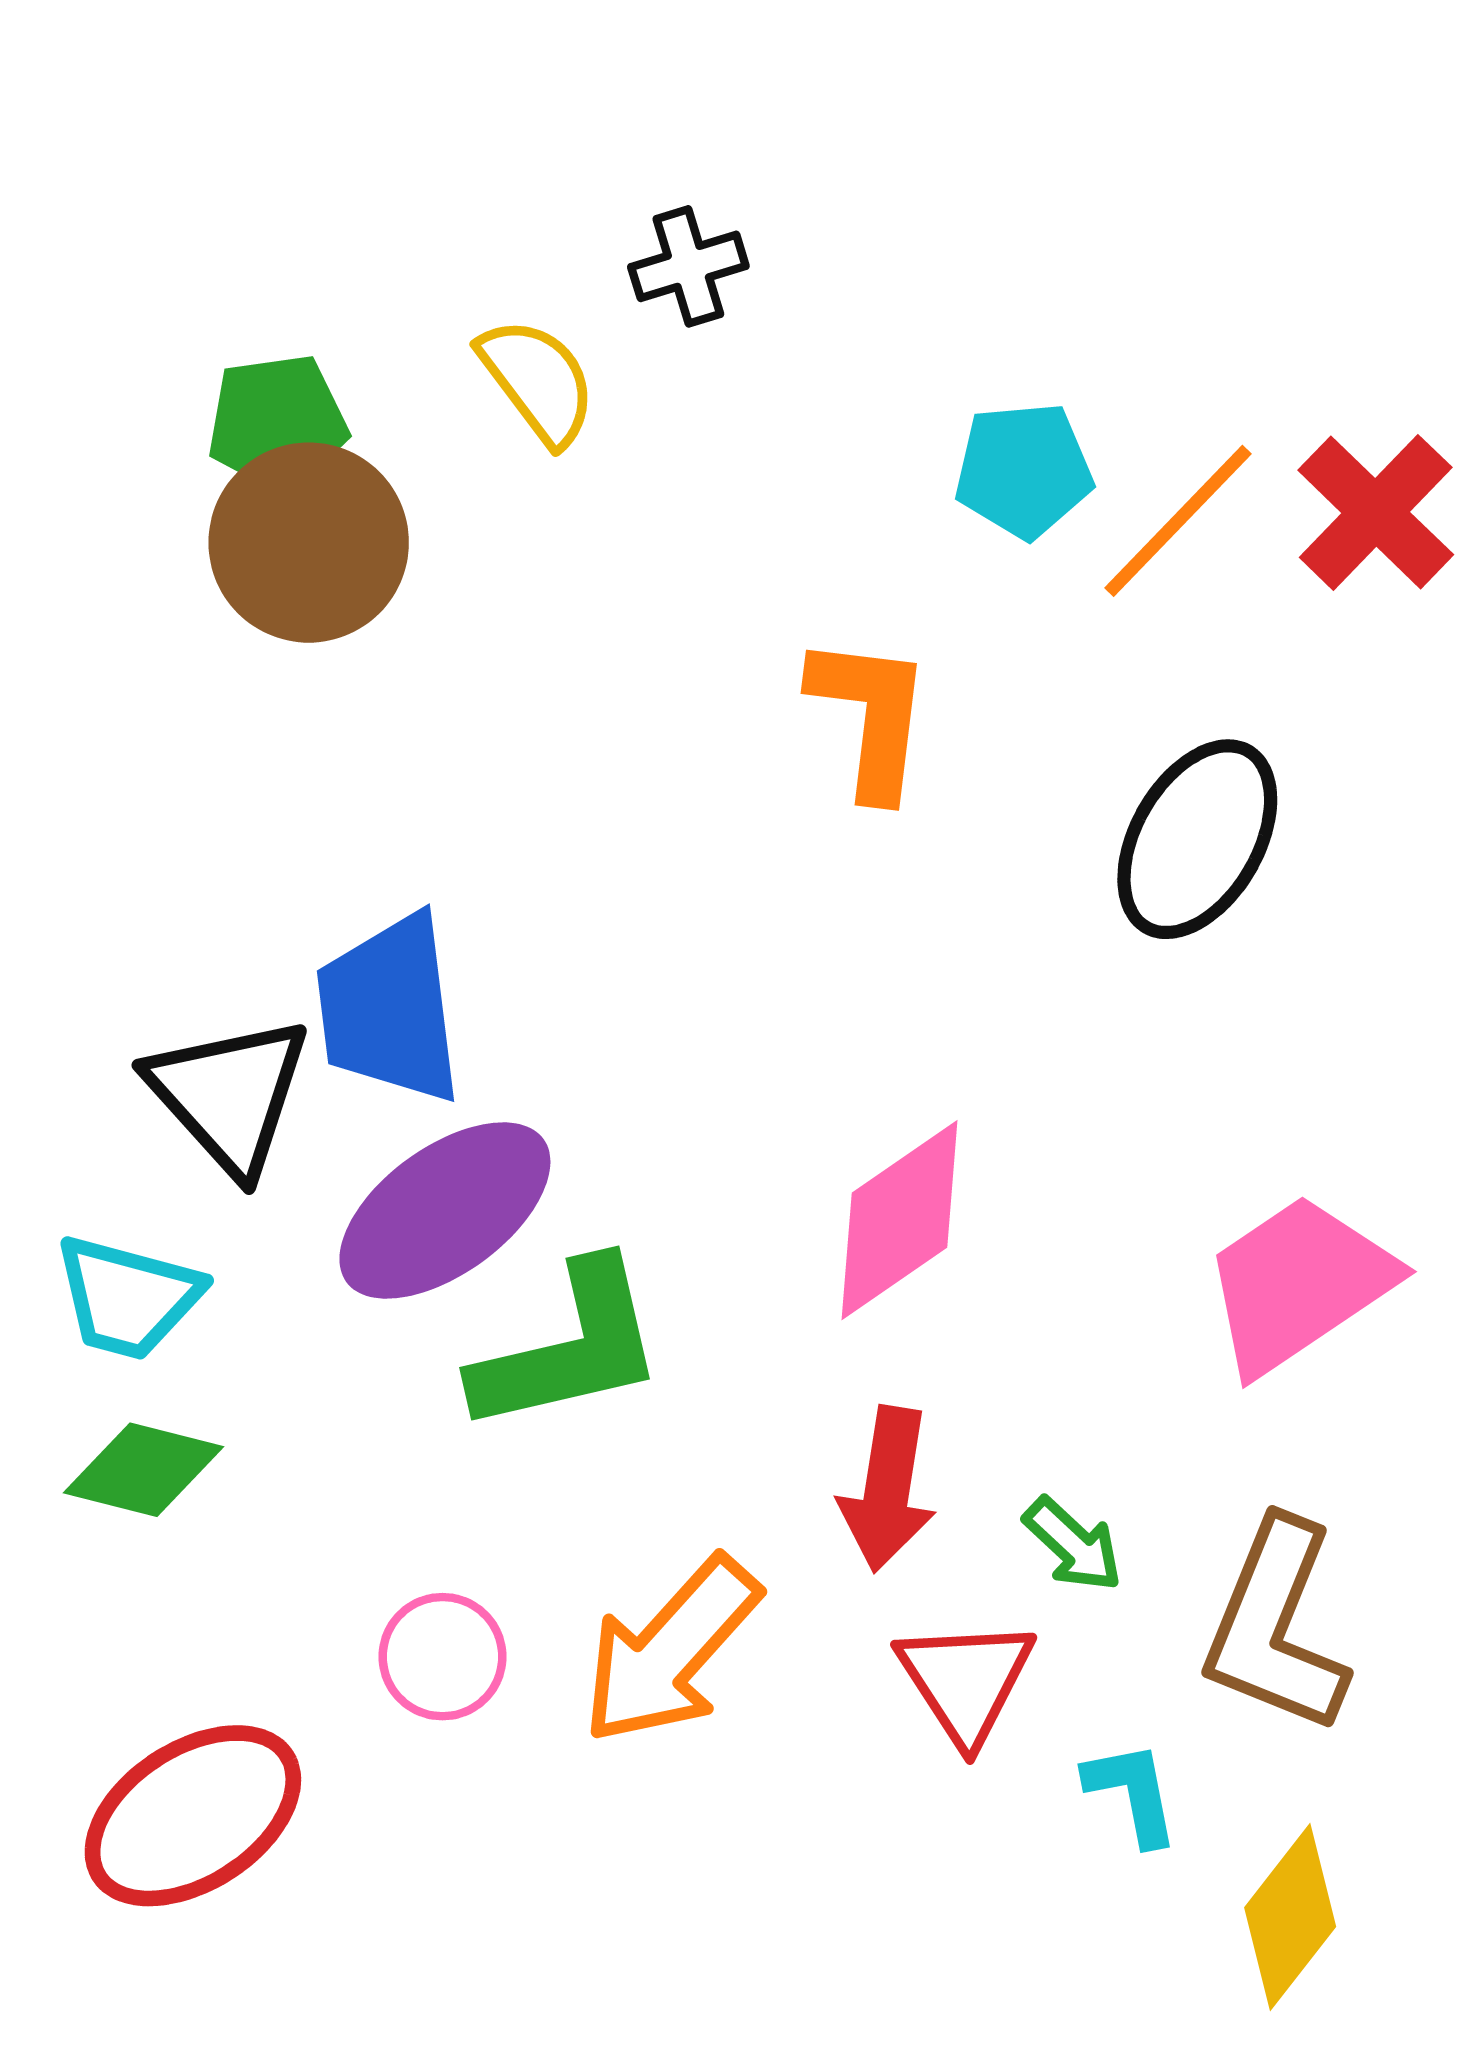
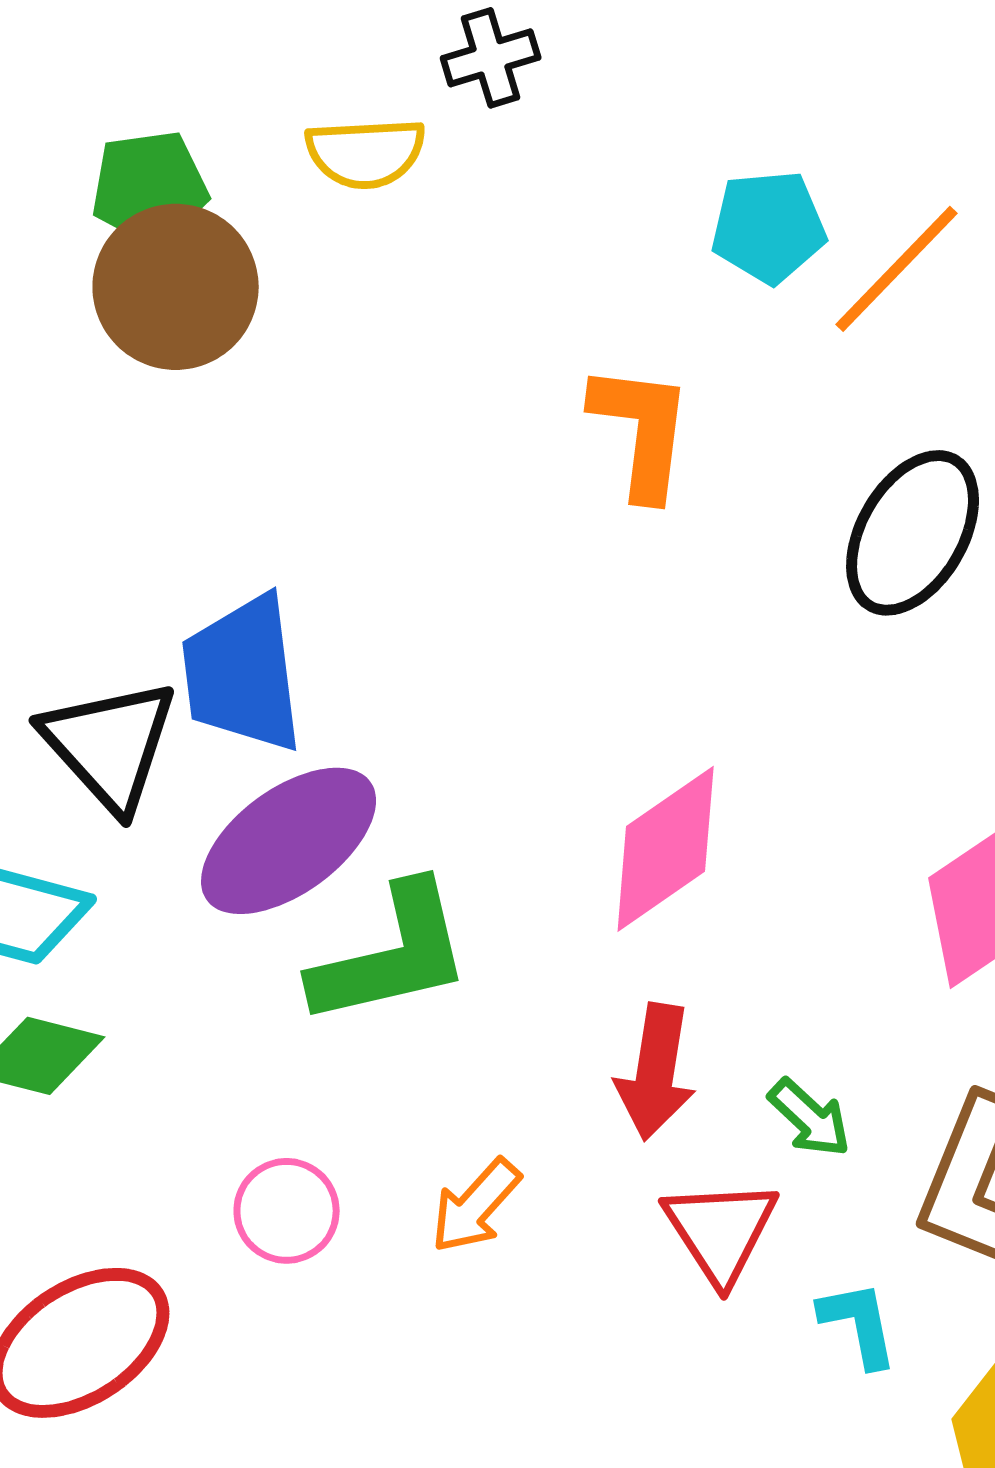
yellow semicircle: (538, 381) -> (366, 153), turned 124
orange arrow: (670, 1651) -> (476, 1206), size x0.6

